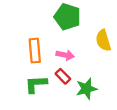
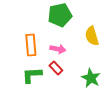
green pentagon: (67, 17) -> (60, 15), turned -30
green star: (86, 89) -> (91, 78), moved, turned -30

